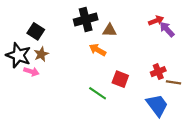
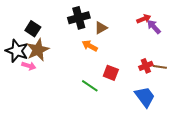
brown triangle: (109, 30) -> (101, 28), turned -32
brown star: (41, 54) -> (38, 50), size x1.6
brown line: (173, 82) -> (160, 67), moved

